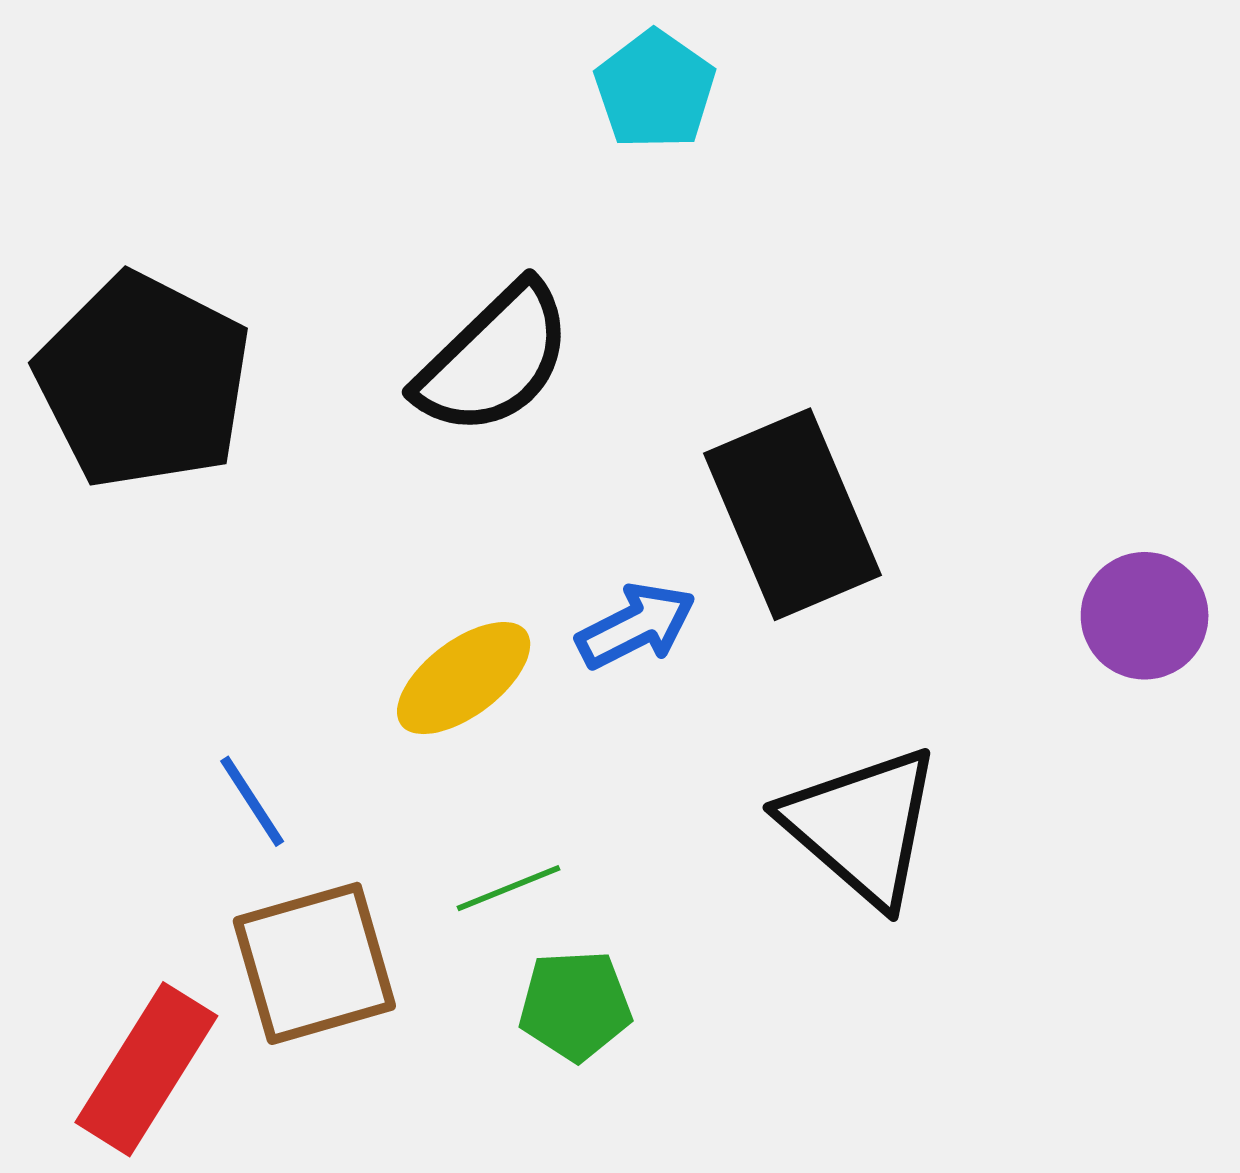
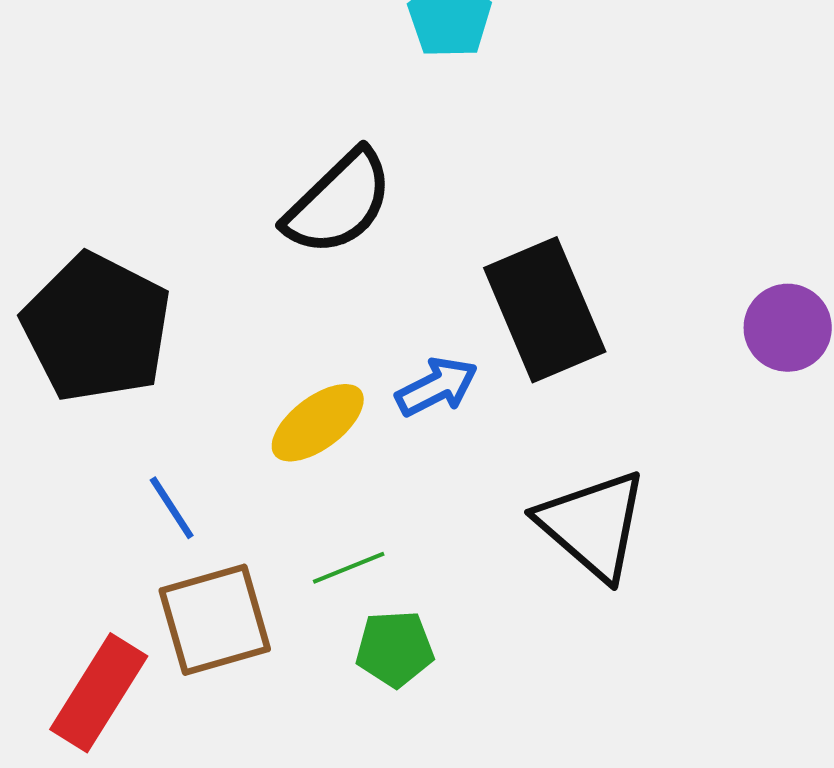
black pentagon: (143, 381) -> (97, 328), moved
purple circle: (1145, 616) -> (788, 328), moved

